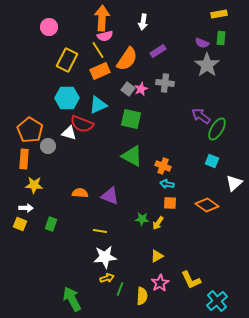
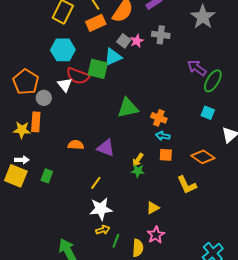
cyan triangle: (98, 105) -> (113, 57), moved
green square: (131, 119) -> (98, 69), moved
white triangle: (69, 133) -> (65, 85), turned 35
green triangle: (132, 156) -> (128, 108), turned -40
orange rectangle: (24, 159) -> (36, 122), moved
yellow star: (34, 185) -> (22, 130), moved
yellow arrow: (158, 223) -> (138, 160), moved
yellow square: (20, 224) -> (16, 176), size x1.6
yellow line: (100, 231) -> (96, 183), turned -64
yellow L-shape: (191, 280) -> (187, 185), moved

